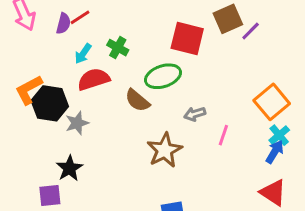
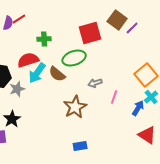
brown square: (228, 19) -> (117, 20), turned -30
red square: (187, 39) -> (90, 33), turned -30
green cross: (118, 48) -> (44, 39), turned -32
cyan arrow: (83, 54) -> (37, 73), moved, size x1.5
blue arrow: (275, 152) -> (138, 108), moved

